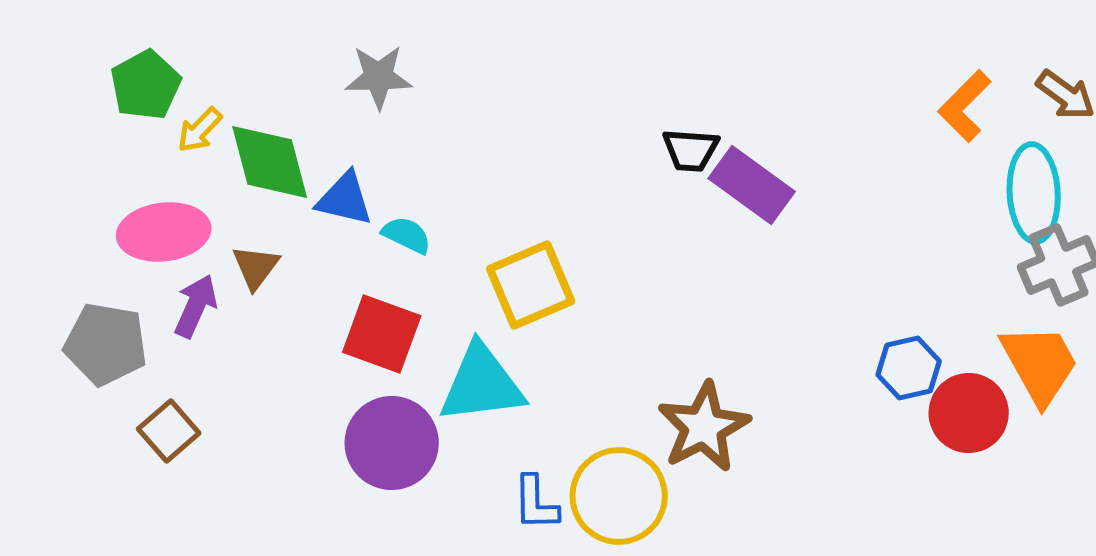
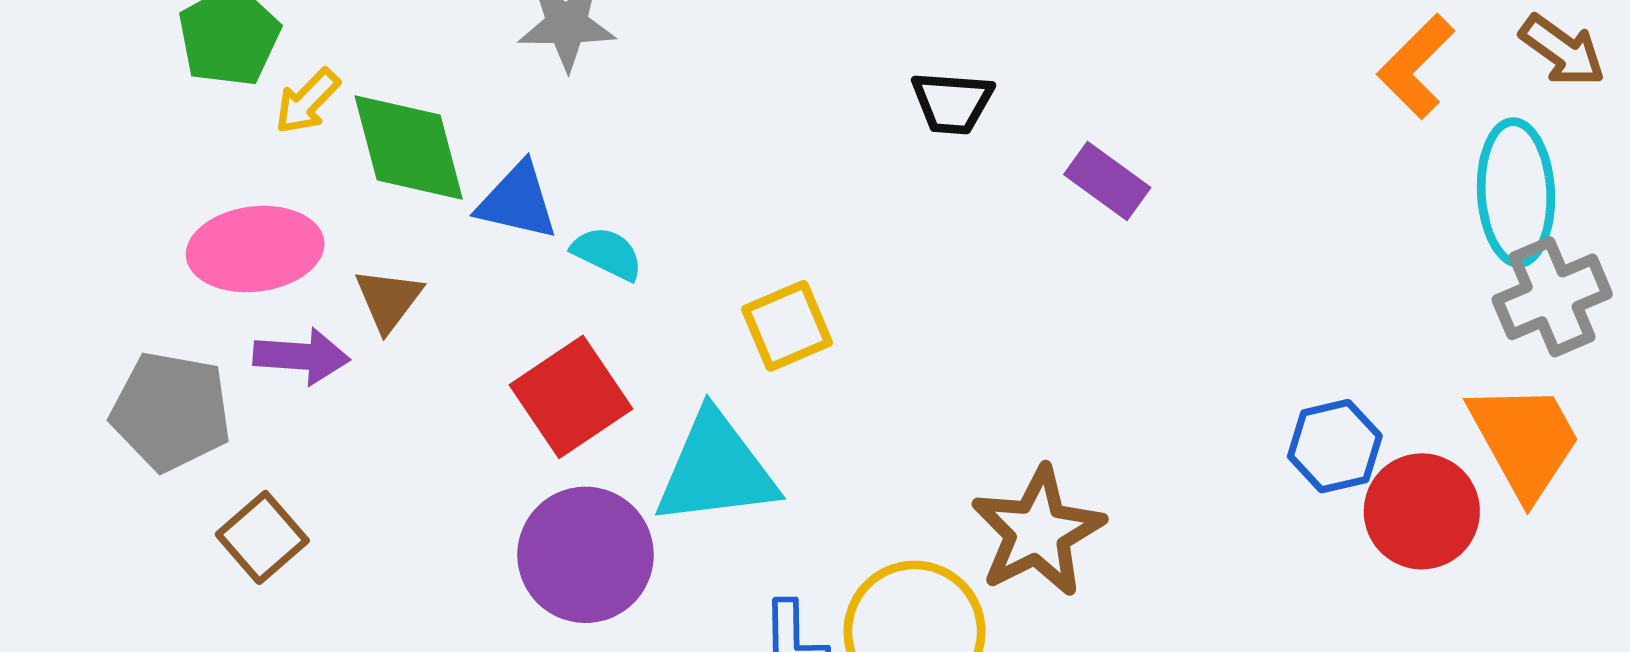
black trapezoid: (691, 150) -> (952, 103), moved
purple rectangle: (752, 185) -> (1107, 181), size x0.7
yellow square: (531, 285) -> (787, 326), size x0.7
purple arrow: (196, 306) -> (301, 356), turned 70
red square: (382, 334) -> (571, 397), turned 36

